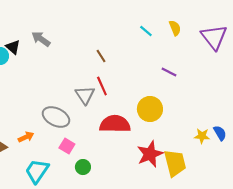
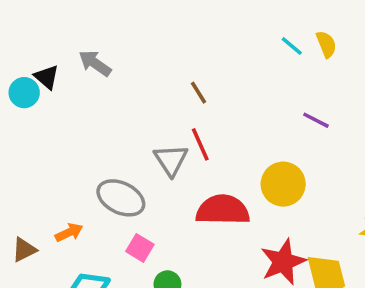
cyan line: (146, 31) -> (292, 46), moved

